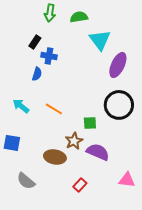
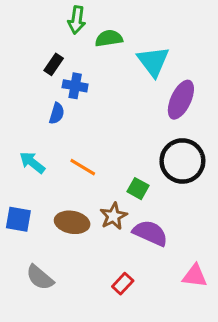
green semicircle: (79, 17) -> (109, 38), moved
green square: (90, 123) -> (138, 189), turned 32
brown ellipse: (55, 157) -> (72, 222), moved

